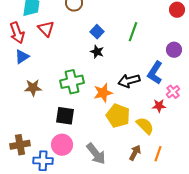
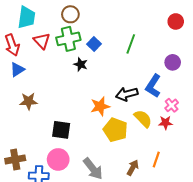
black star: (97, 52) -> (81, 64), moved
green cross: (72, 82) -> (68, 39), moved
red star: (159, 106) -> (165, 123), moved
yellow semicircle: (145, 126) -> (143, 119), moved
orange line: (158, 154) -> (156, 159), moved

